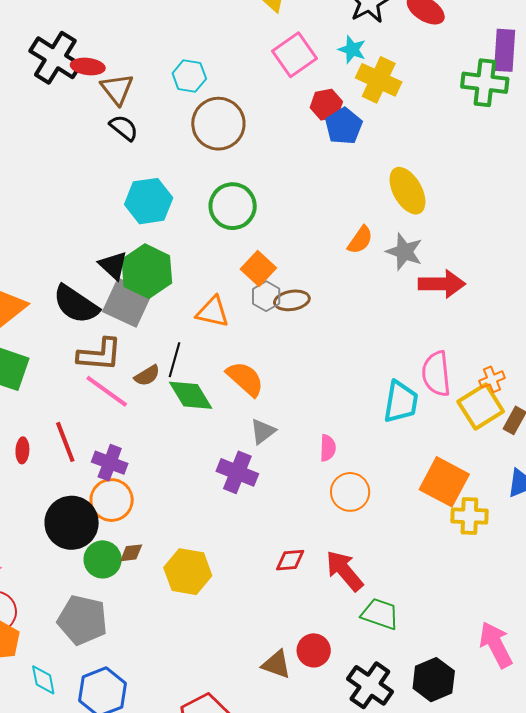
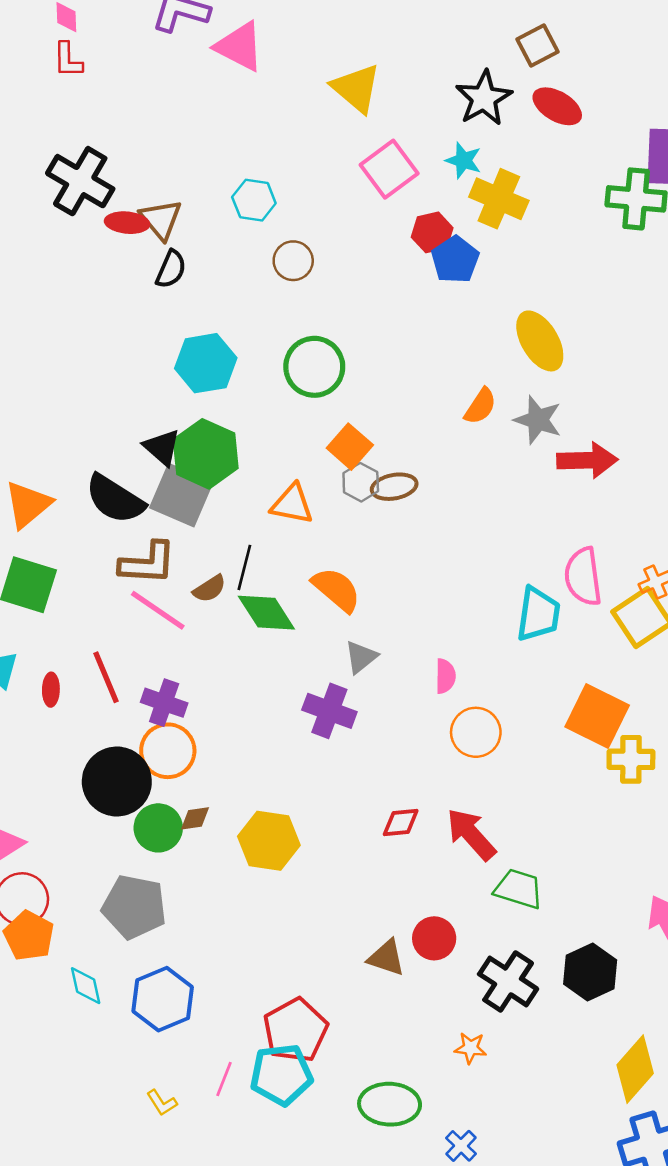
red ellipse: (88, 66) -> (127, 223), moved
brown circle: (218, 124) -> (293, 261), size x0.6
black semicircle: (124, 128) -> (171, 269), turned 76

